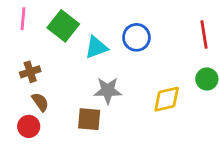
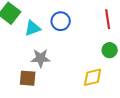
yellow diamond: (167, 99) -> (93, 77), moved

